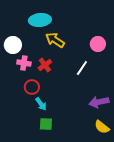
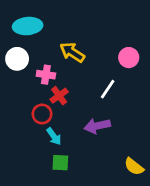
cyan ellipse: (40, 20) -> (28, 26), moved
pink cross: (24, 63) -> (46, 75), moved
red cross: (45, 65) -> (59, 96), moved
purple arrow: (99, 102) -> (97, 126), moved

